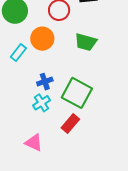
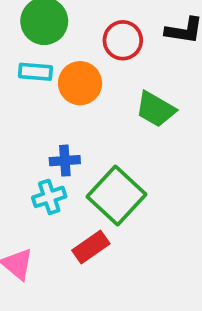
cyan rectangle: (18, 53) -> (35, 72), moved, turned 42

